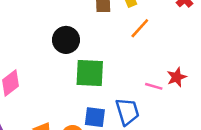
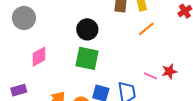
green square: (90, 73) -> (87, 58), moved

